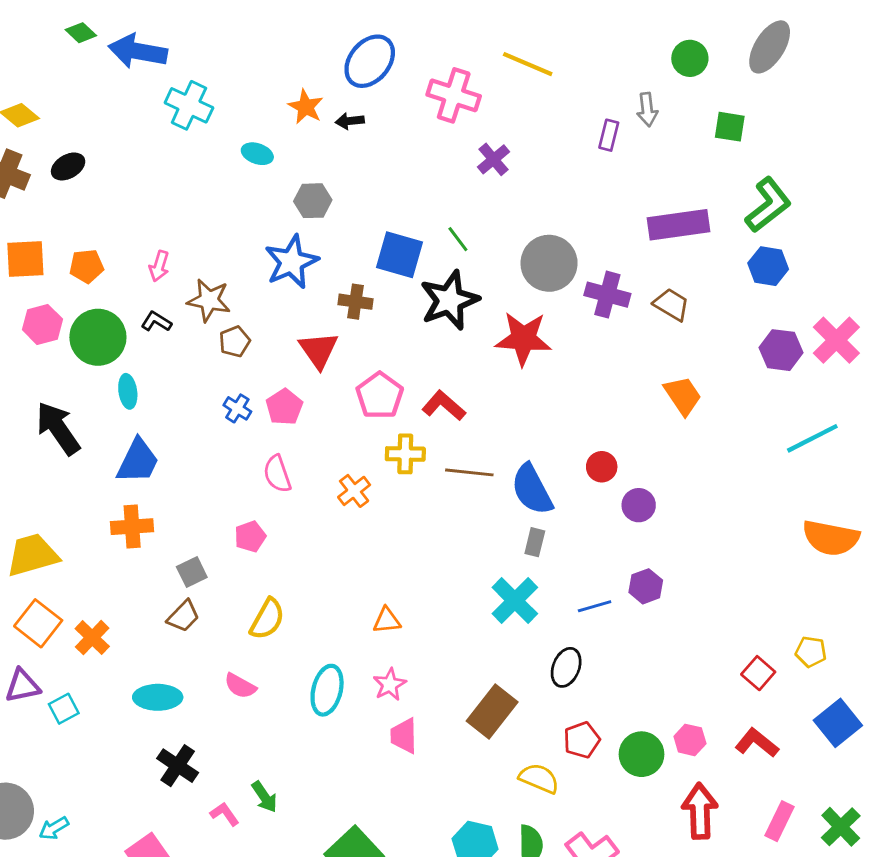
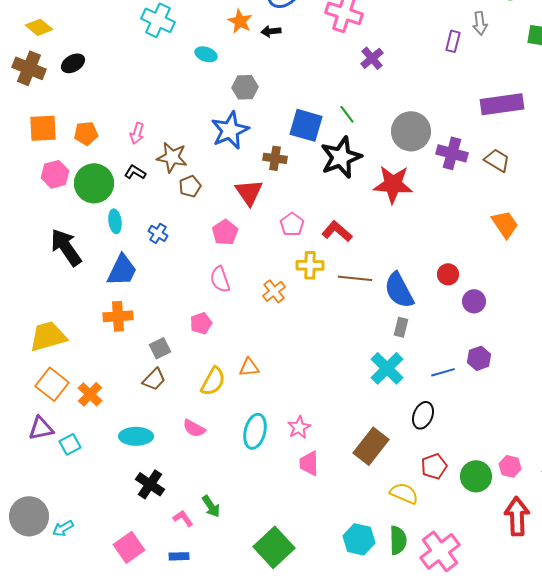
pink pentagon: (380, 396) -> (292, 224), size x0.7
blue cross: (237, 408) -> (158, 233), moved
orange triangle: (387, 620) -> (249, 367), moved

